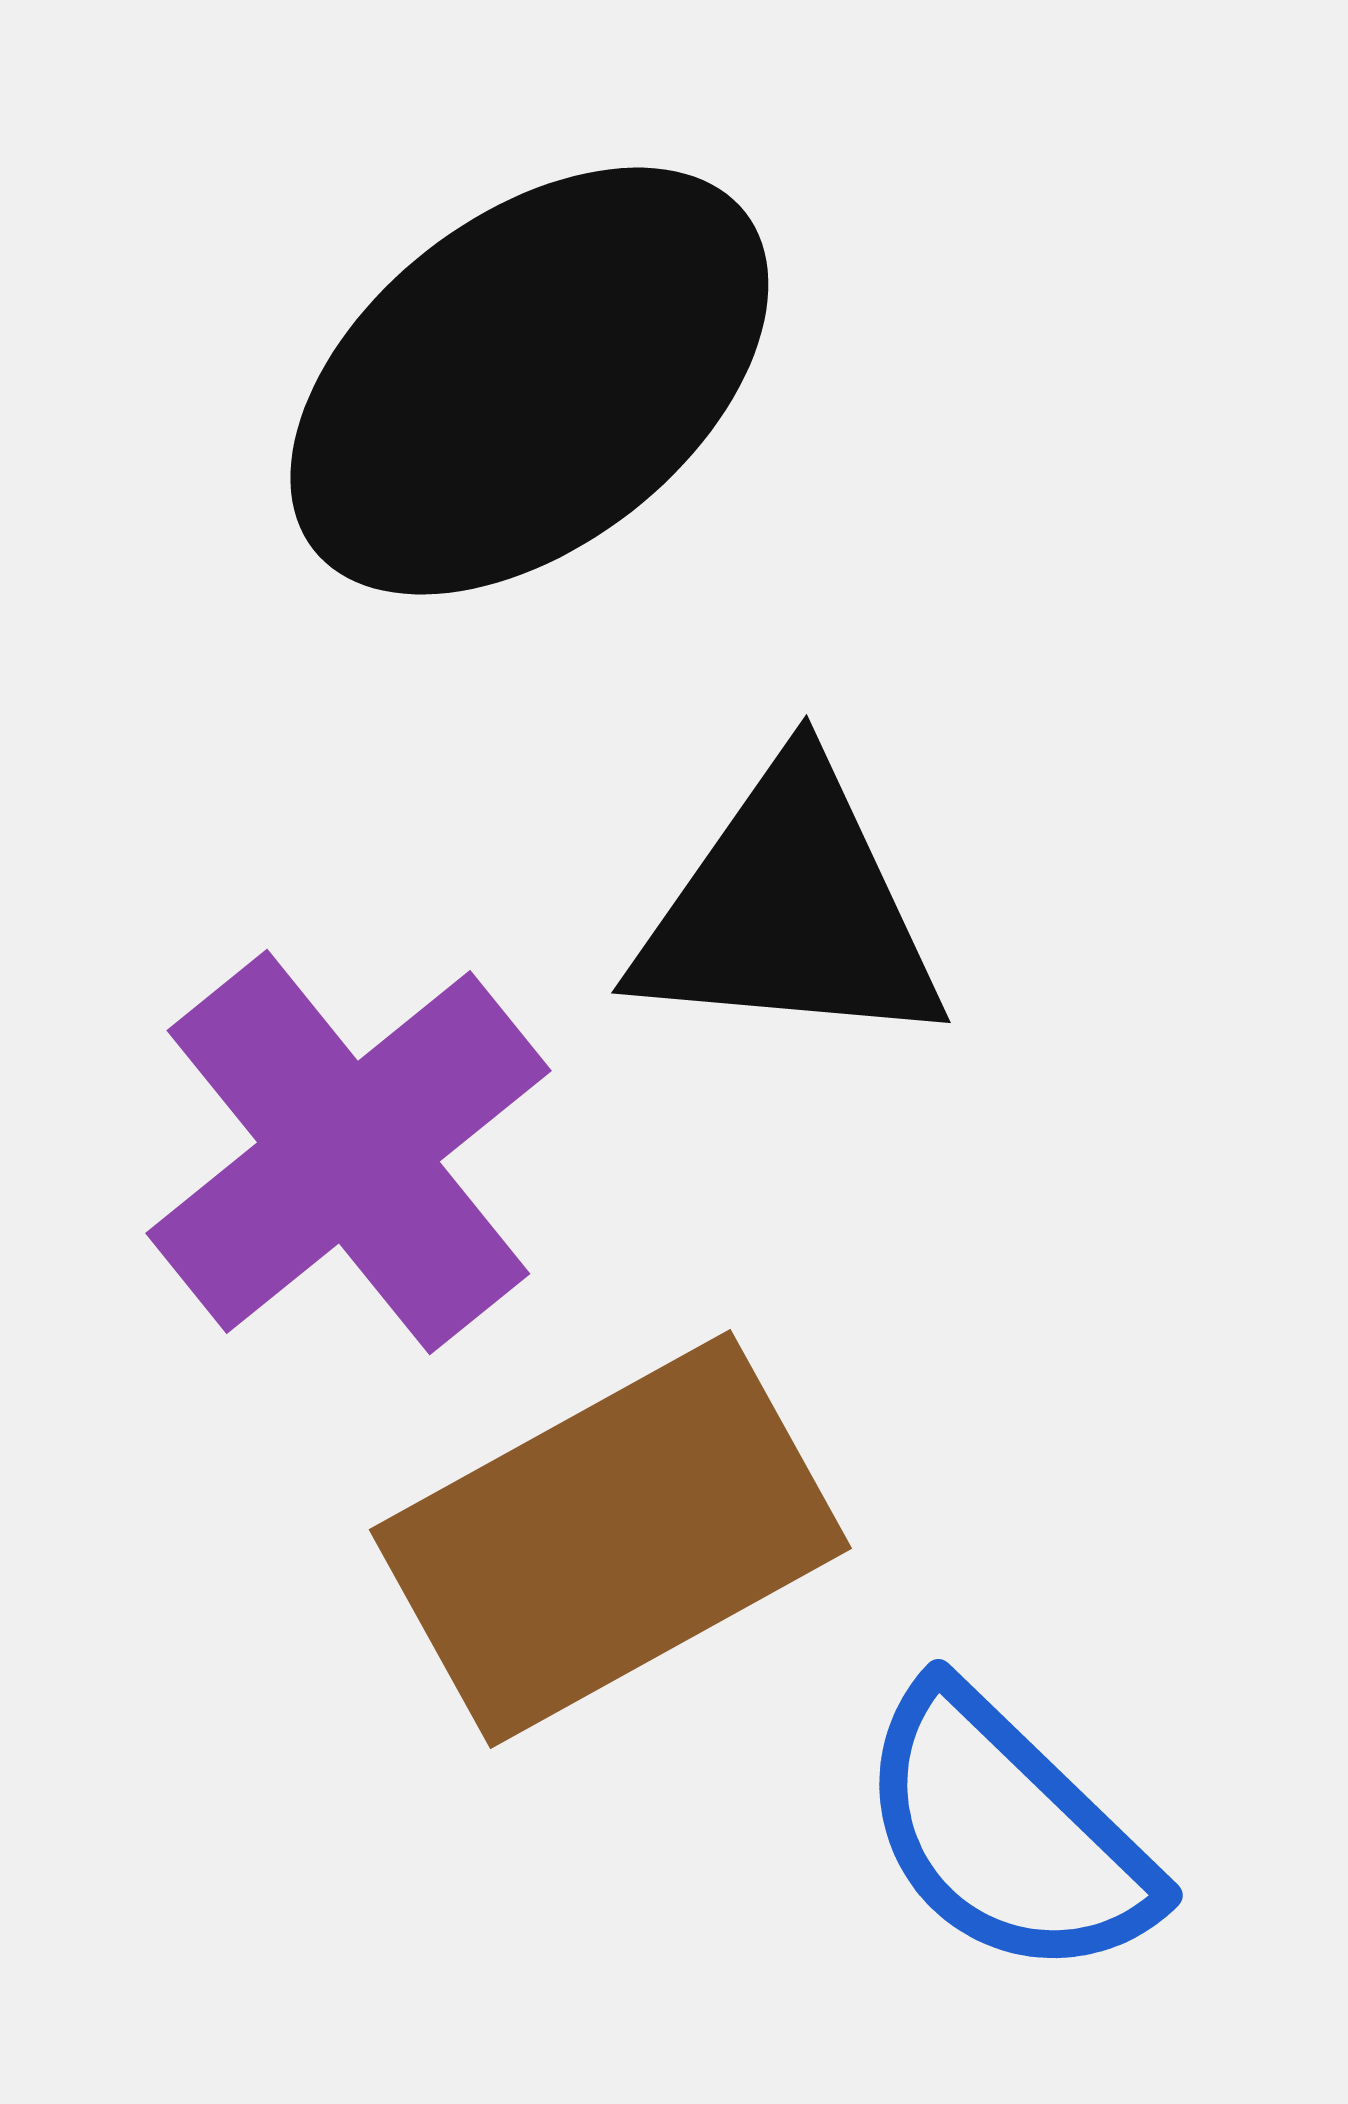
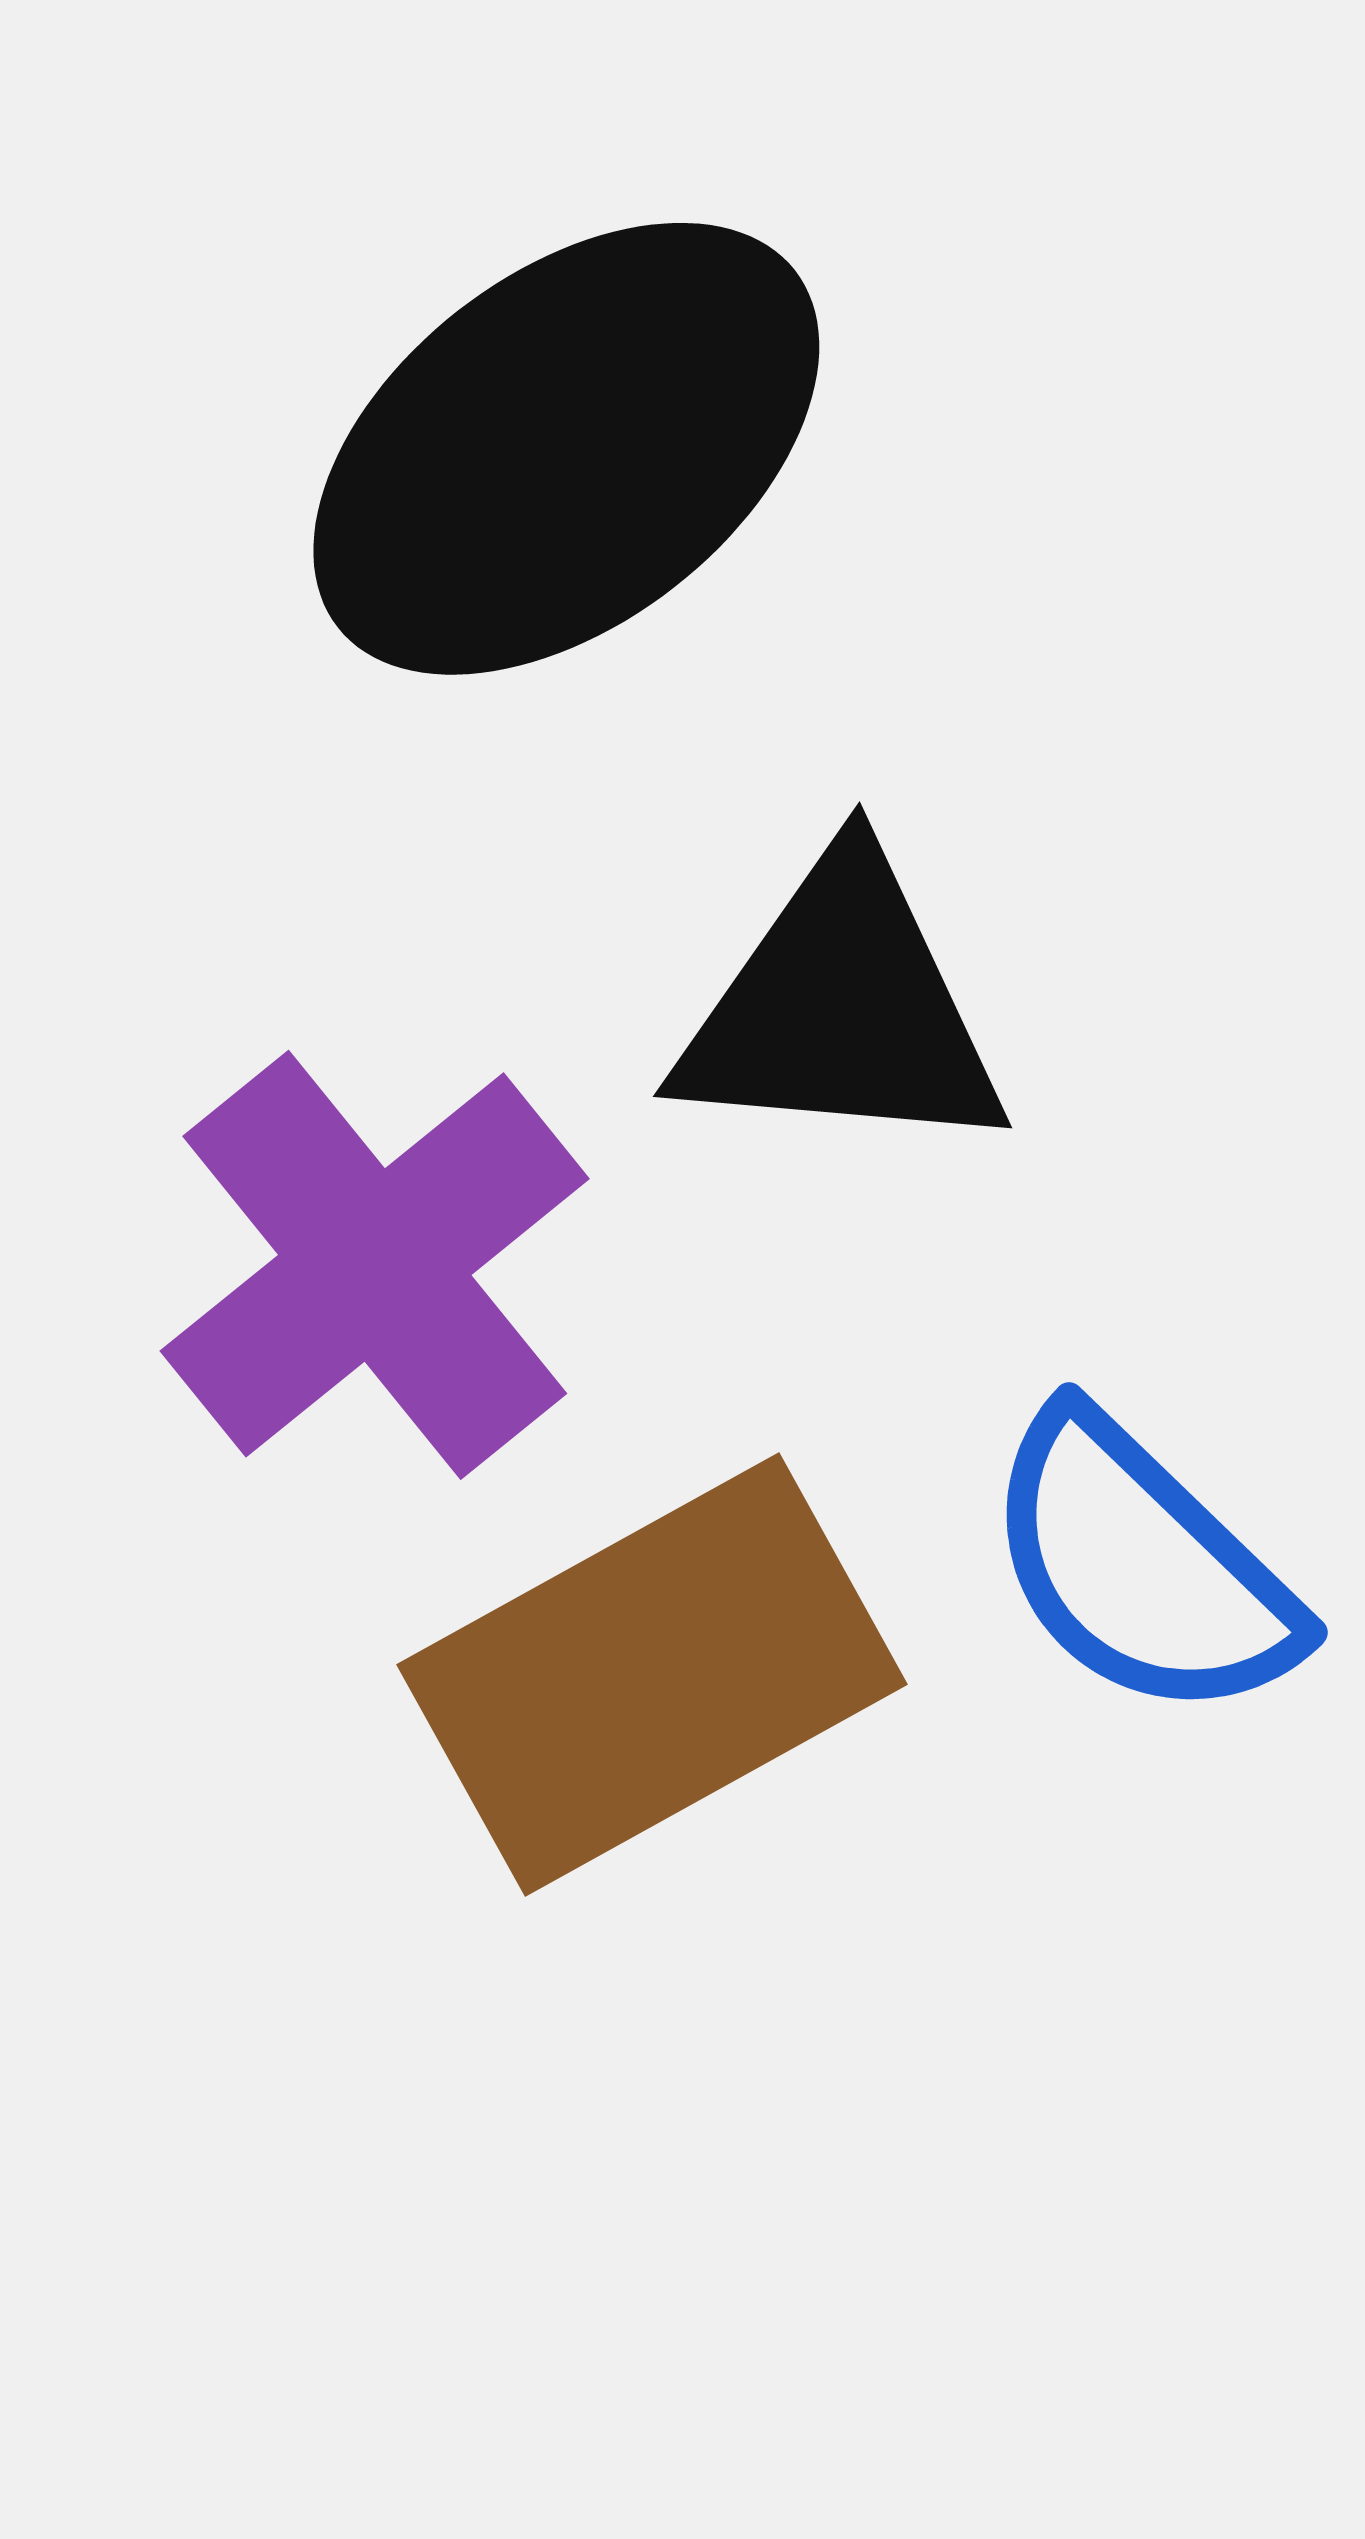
blue semicircle: (1006, 1833) -> (1141, 1567), moved

